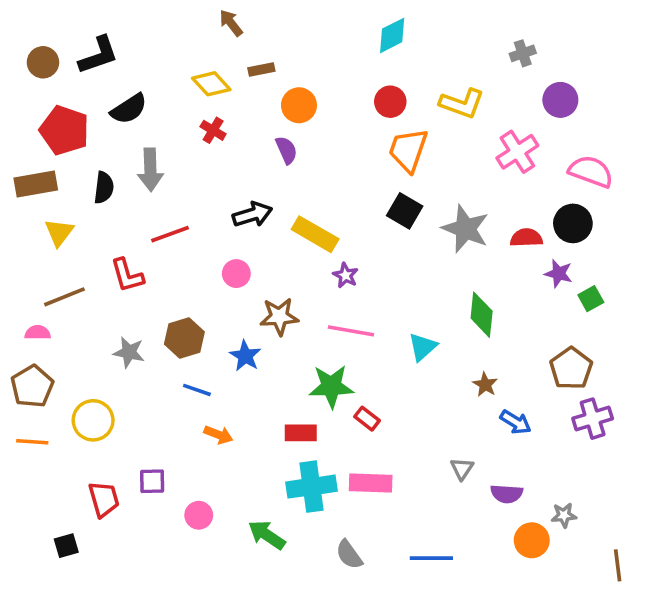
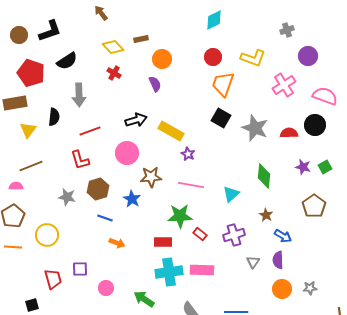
brown arrow: (231, 23) -> (101, 13), moved
black semicircle: (104, 188) -> (54, 117), moved
pink circle: (236, 274) -> (127, 153), size x1.5
purple star: (559, 274) -> (303, 167), moved
red L-shape: (127, 275) -> (80, 160), moved
purple cross: (593, 419) -> (234, 235), moved
purple semicircle: (507, 494) -> (278, 260), moved, turned 84
orange circle: (532, 540) -> (282, 289), moved

